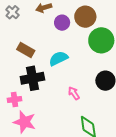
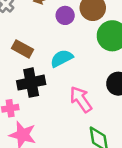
pink arrow: (74, 93) -> (81, 99), size x1.6

